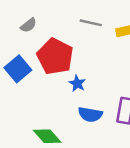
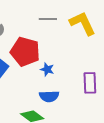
blue semicircle: (90, 114) -> (49, 96), moved

